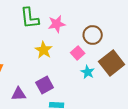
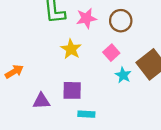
brown circle: (93, 35) -> (121, 21), moved
purple square: (45, 85) -> (72, 90), turned 30

